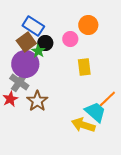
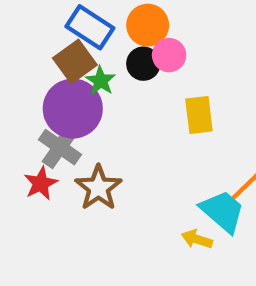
orange circle: (88, 25) -> (148, 25), moved
black circle: (45, 43) -> (143, 64), moved
yellow arrow: (83, 125) -> (197, 239), size x0.6

